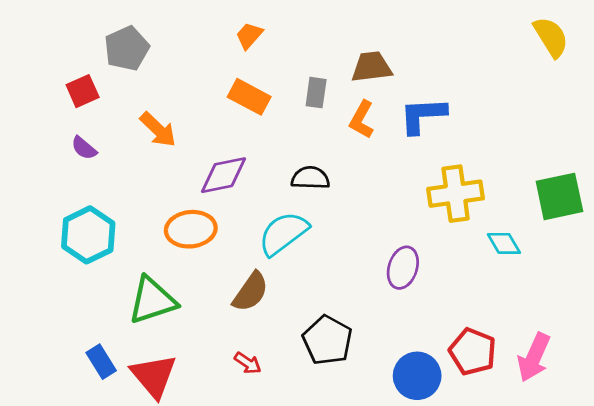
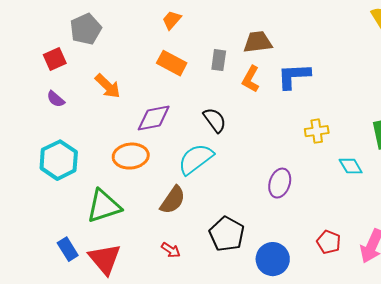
black semicircle: (310, 178) -> (215, 120), turned 52
yellow cross: (456, 194) -> (317, 131), size x0.6
red pentagon: (473, 352) -> (329, 242), size x0.7
blue circle: (417, 376) -> (273, 259), moved

